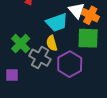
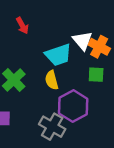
green square: (88, 38) -> (96, 75), size x0.6
gray cross: (40, 58) -> (52, 127), moved

